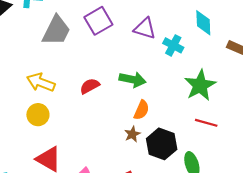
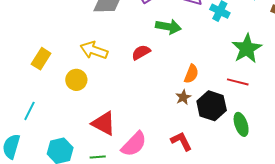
green arrow: (132, 80) -> (168, 27), moved
yellow circle: (38, 115) -> (76, 80), moved
red line: (206, 123) -> (238, 82), moved

